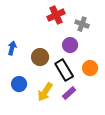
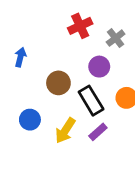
gray cross: (82, 24) -> (116, 38), turned 32
blue arrow: (12, 48) -> (20, 57), moved

